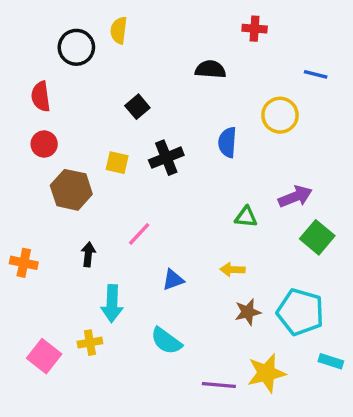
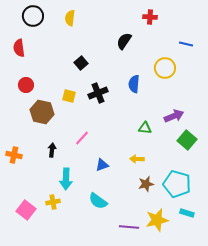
black circle: (76, 47) -> (33, 16), moved
black semicircle: (210, 69) -> (124, 41), turned -60
red semicircle: (41, 97) -> (19, 48), moved
cyan rectangle: (331, 361) -> (187, 213), moved

